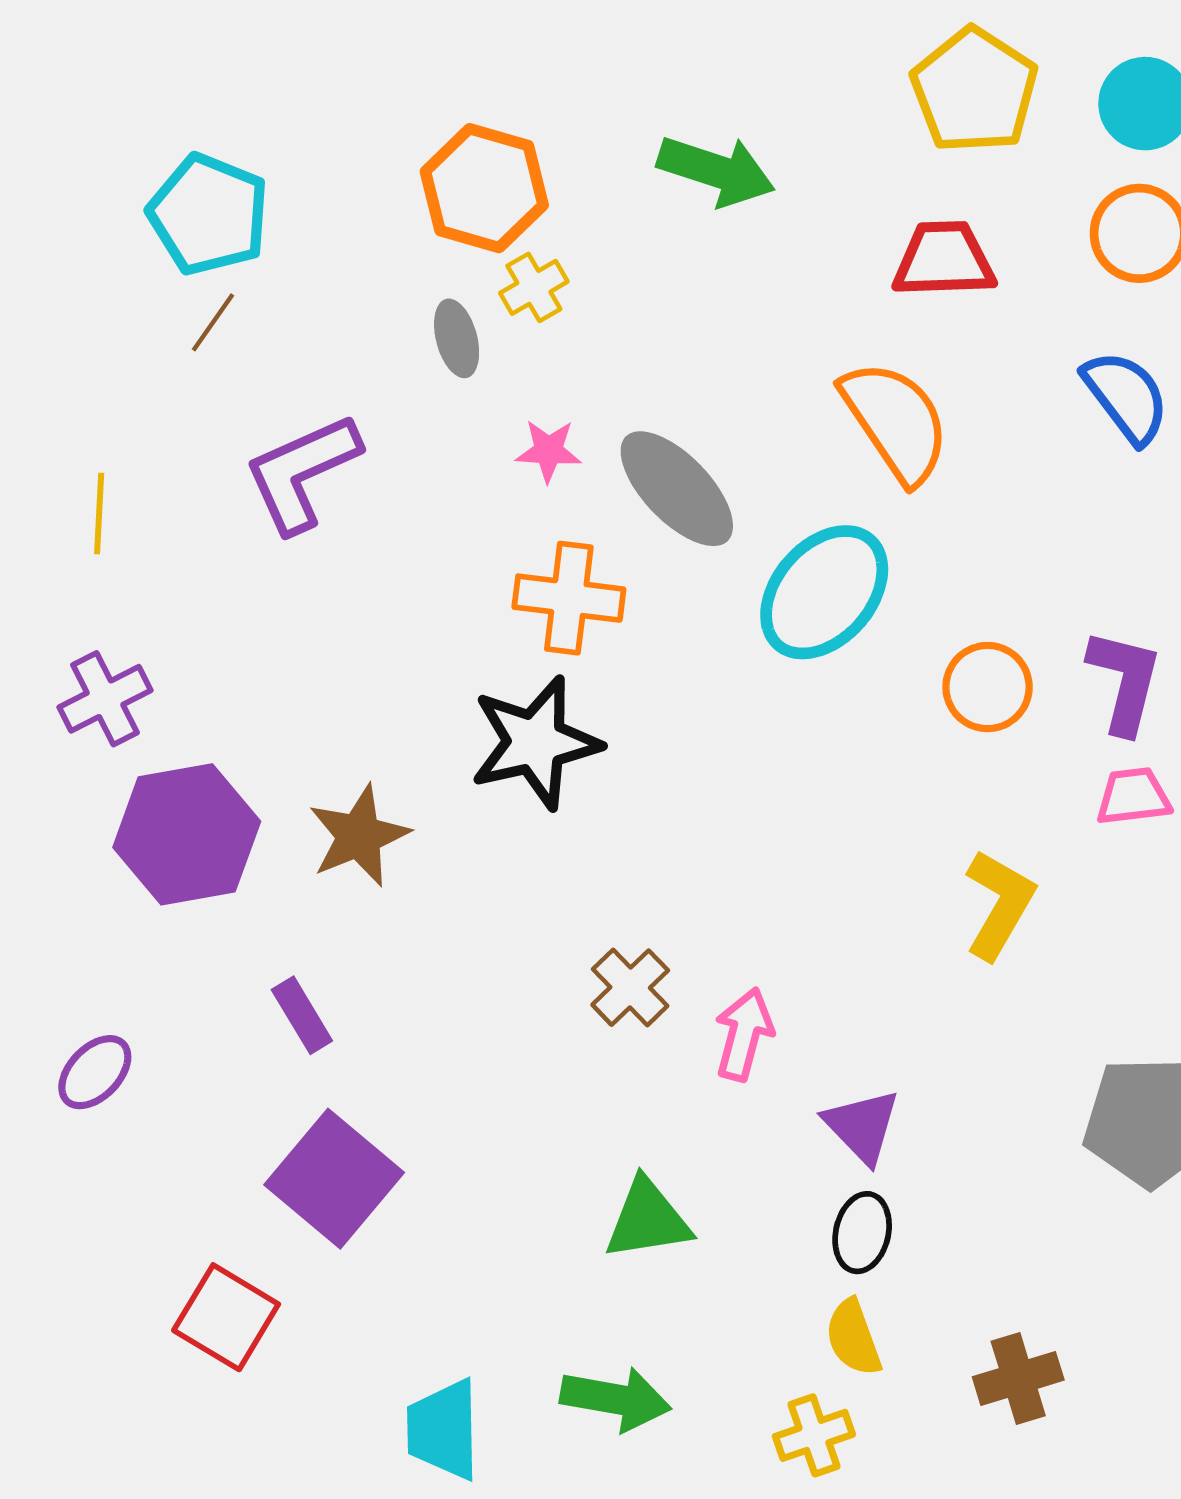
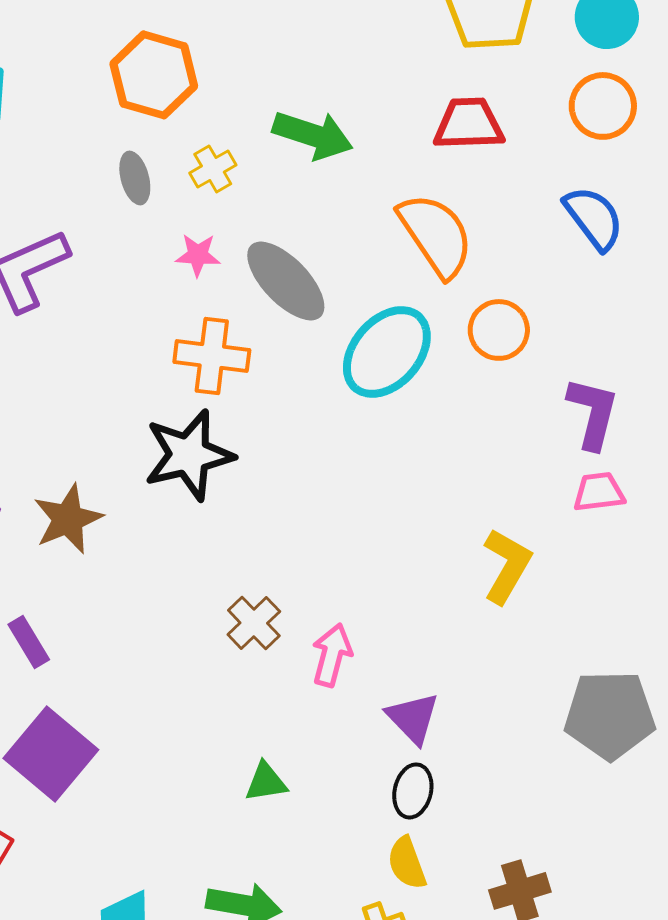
green arrow: (716, 171) -> (313, 135), moved
yellow cross: (534, 287) -> (213, 169), moved
orange circle: (988, 687) -> (499, 330), moved
green triangle: (648, 1219) -> (266, 782), size x0.7

